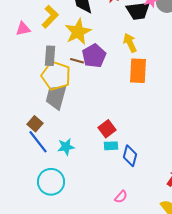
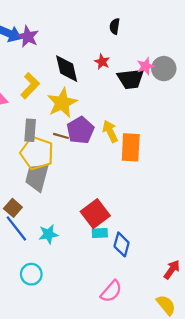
yellow arrow: (130, 43) -> (110, 131), moved
red square: (107, 129) -> (95, 214), size x1.4
cyan circle: (51, 182) -> (31, 274), size x0.7
pink semicircle: (121, 197) -> (111, 291), size x1.5

